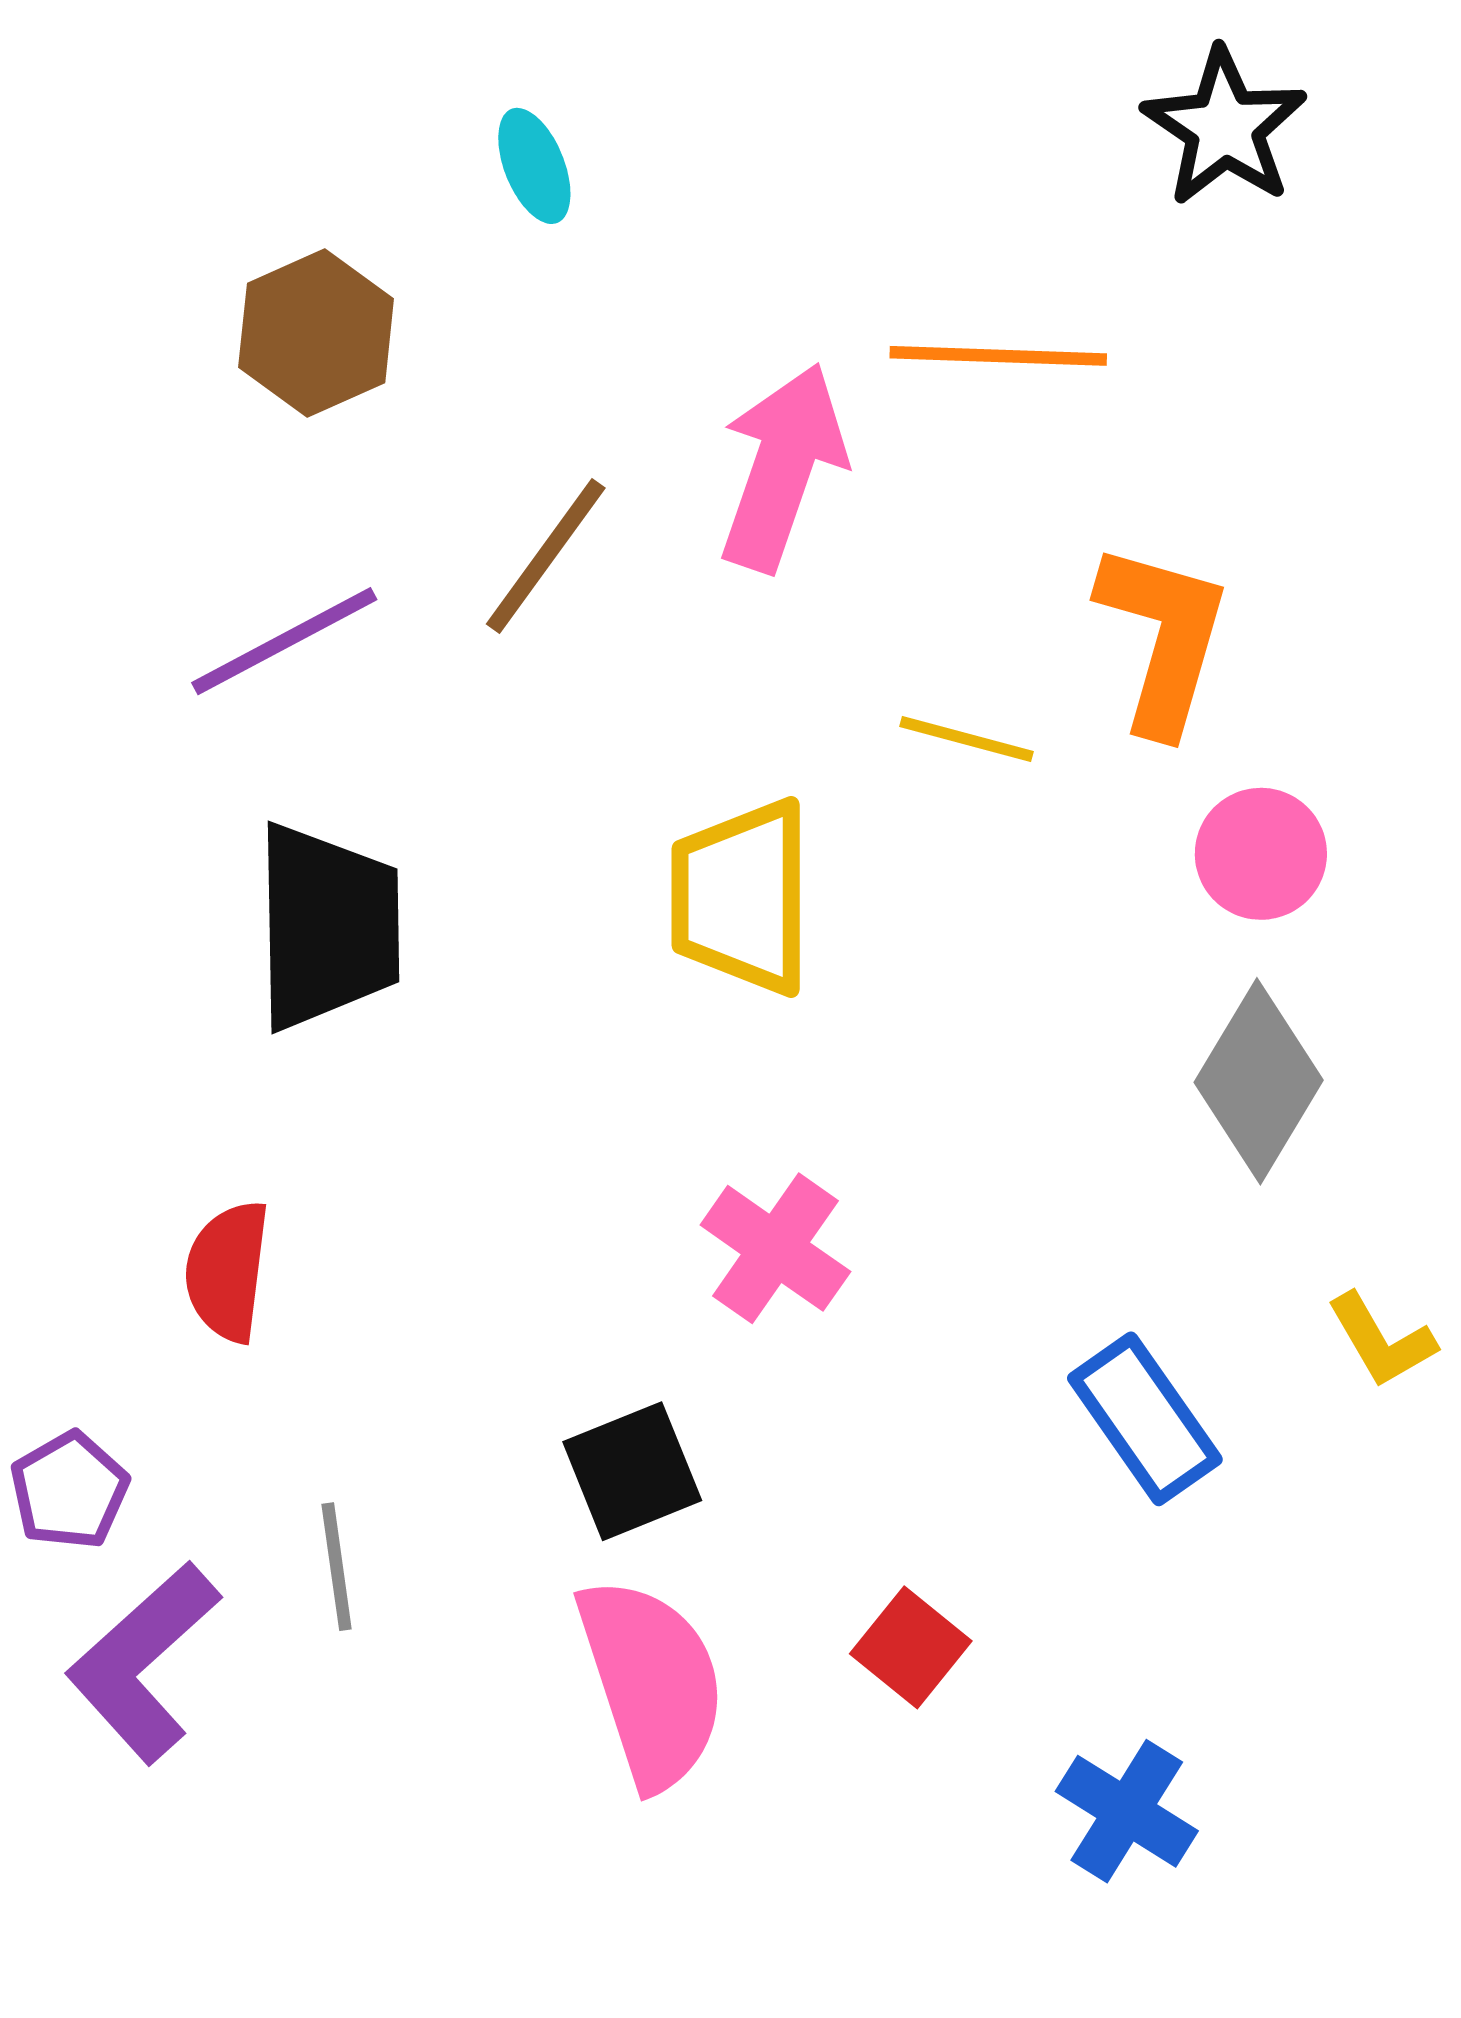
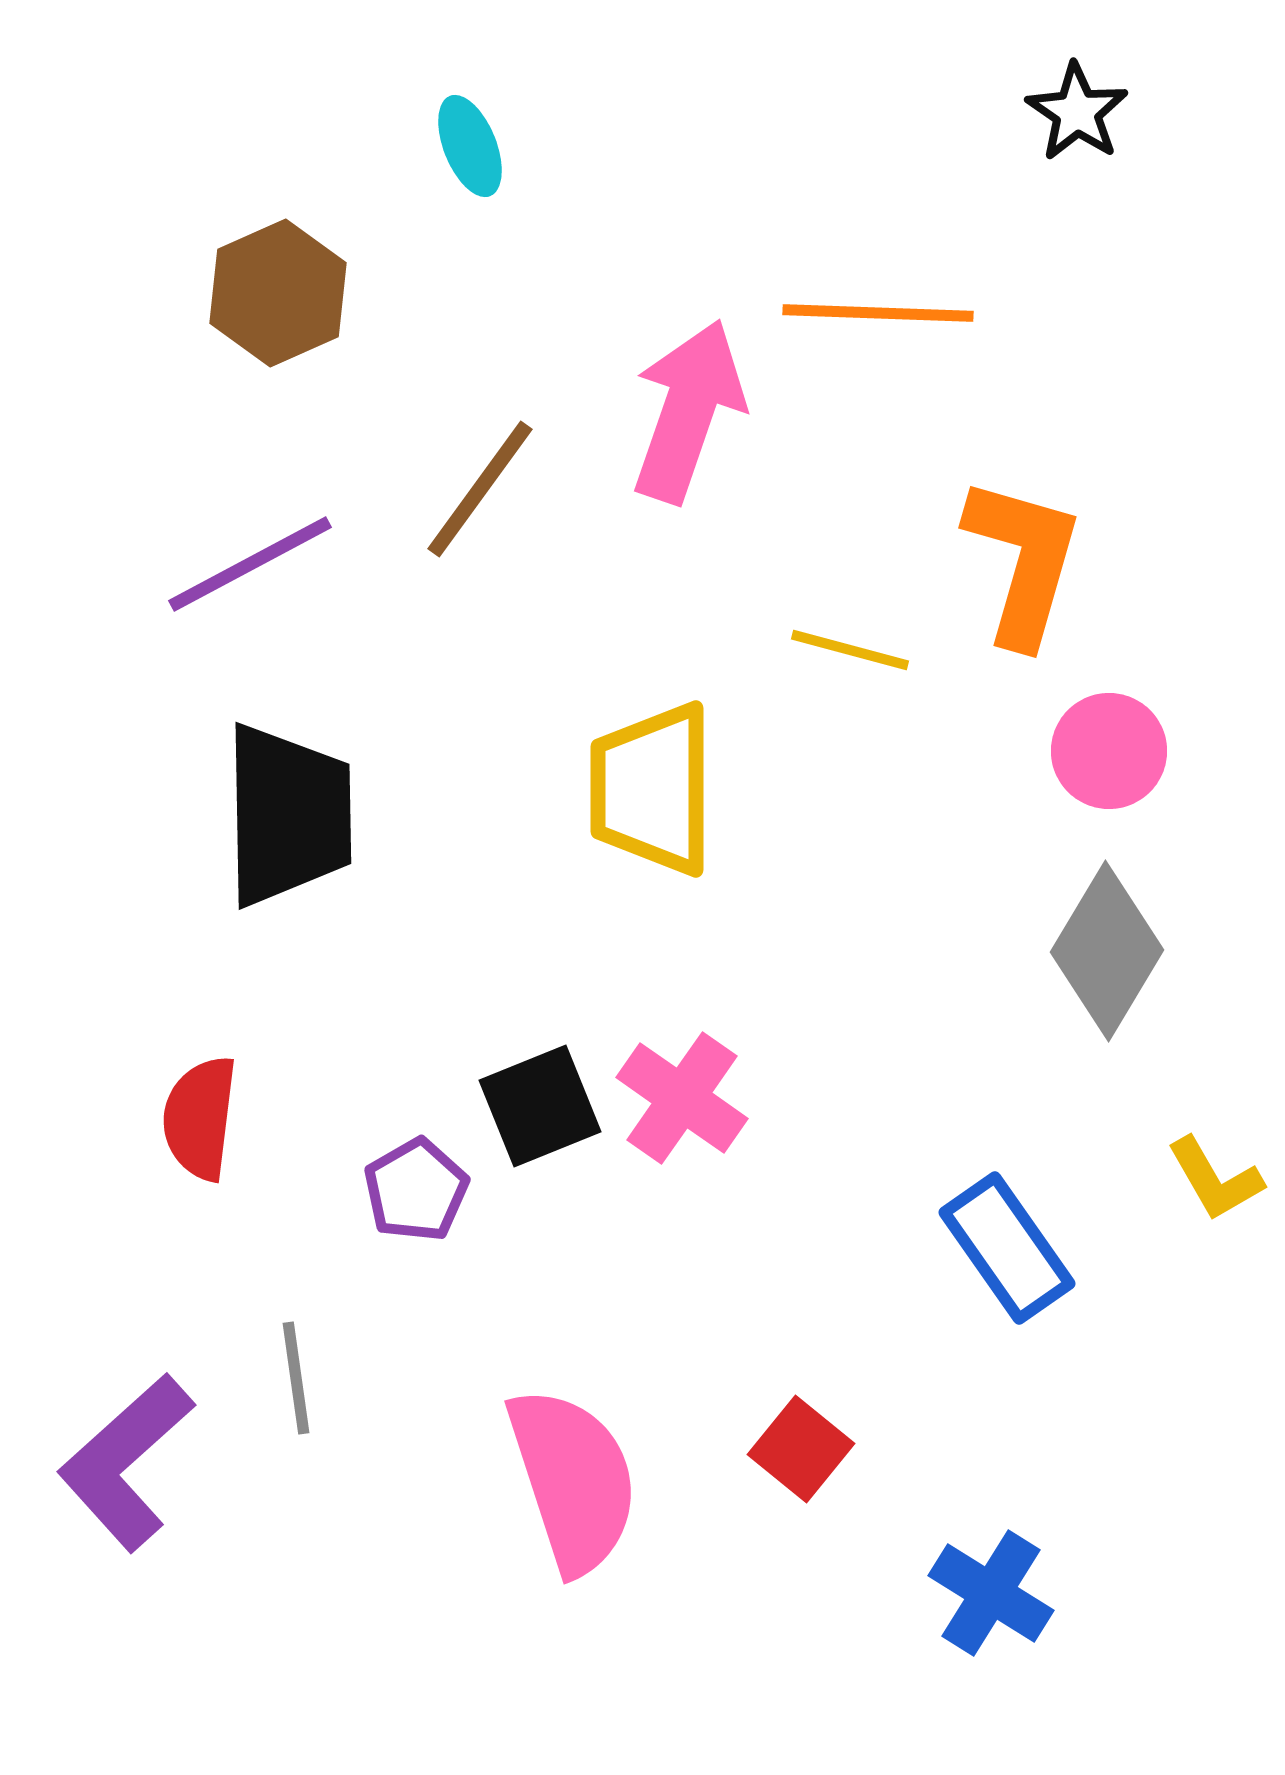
black star: (1225, 127) -> (1077, 112), size x0.7
black square: (632, 1471) -> (540, 1106), moved
purple pentagon: (69, 1491) -> (416, 1190), moved

